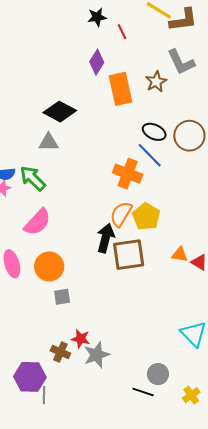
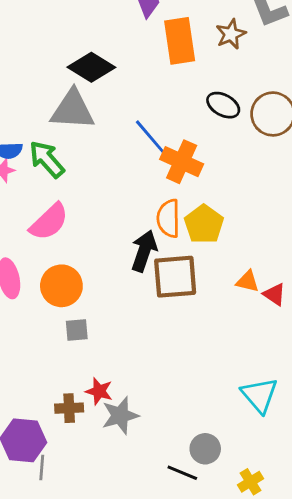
gray triangle: (49, 142) -> (73, 110), size x1.6
blue line: (150, 155) -> (151, 137), moved
orange semicircle: (121, 214) -> (168, 218), turned -36
brown cross: (60, 352) -> (69, 408), turned -30

